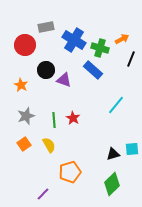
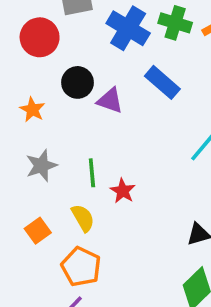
green cross: (100, 48) -> (175, 23), moved
red star: (73, 118) -> (123, 191), moved
orange square: (24, 144) -> (38, 231), moved
orange pentagon: (70, 172) -> (81, 267), moved, turned -30

